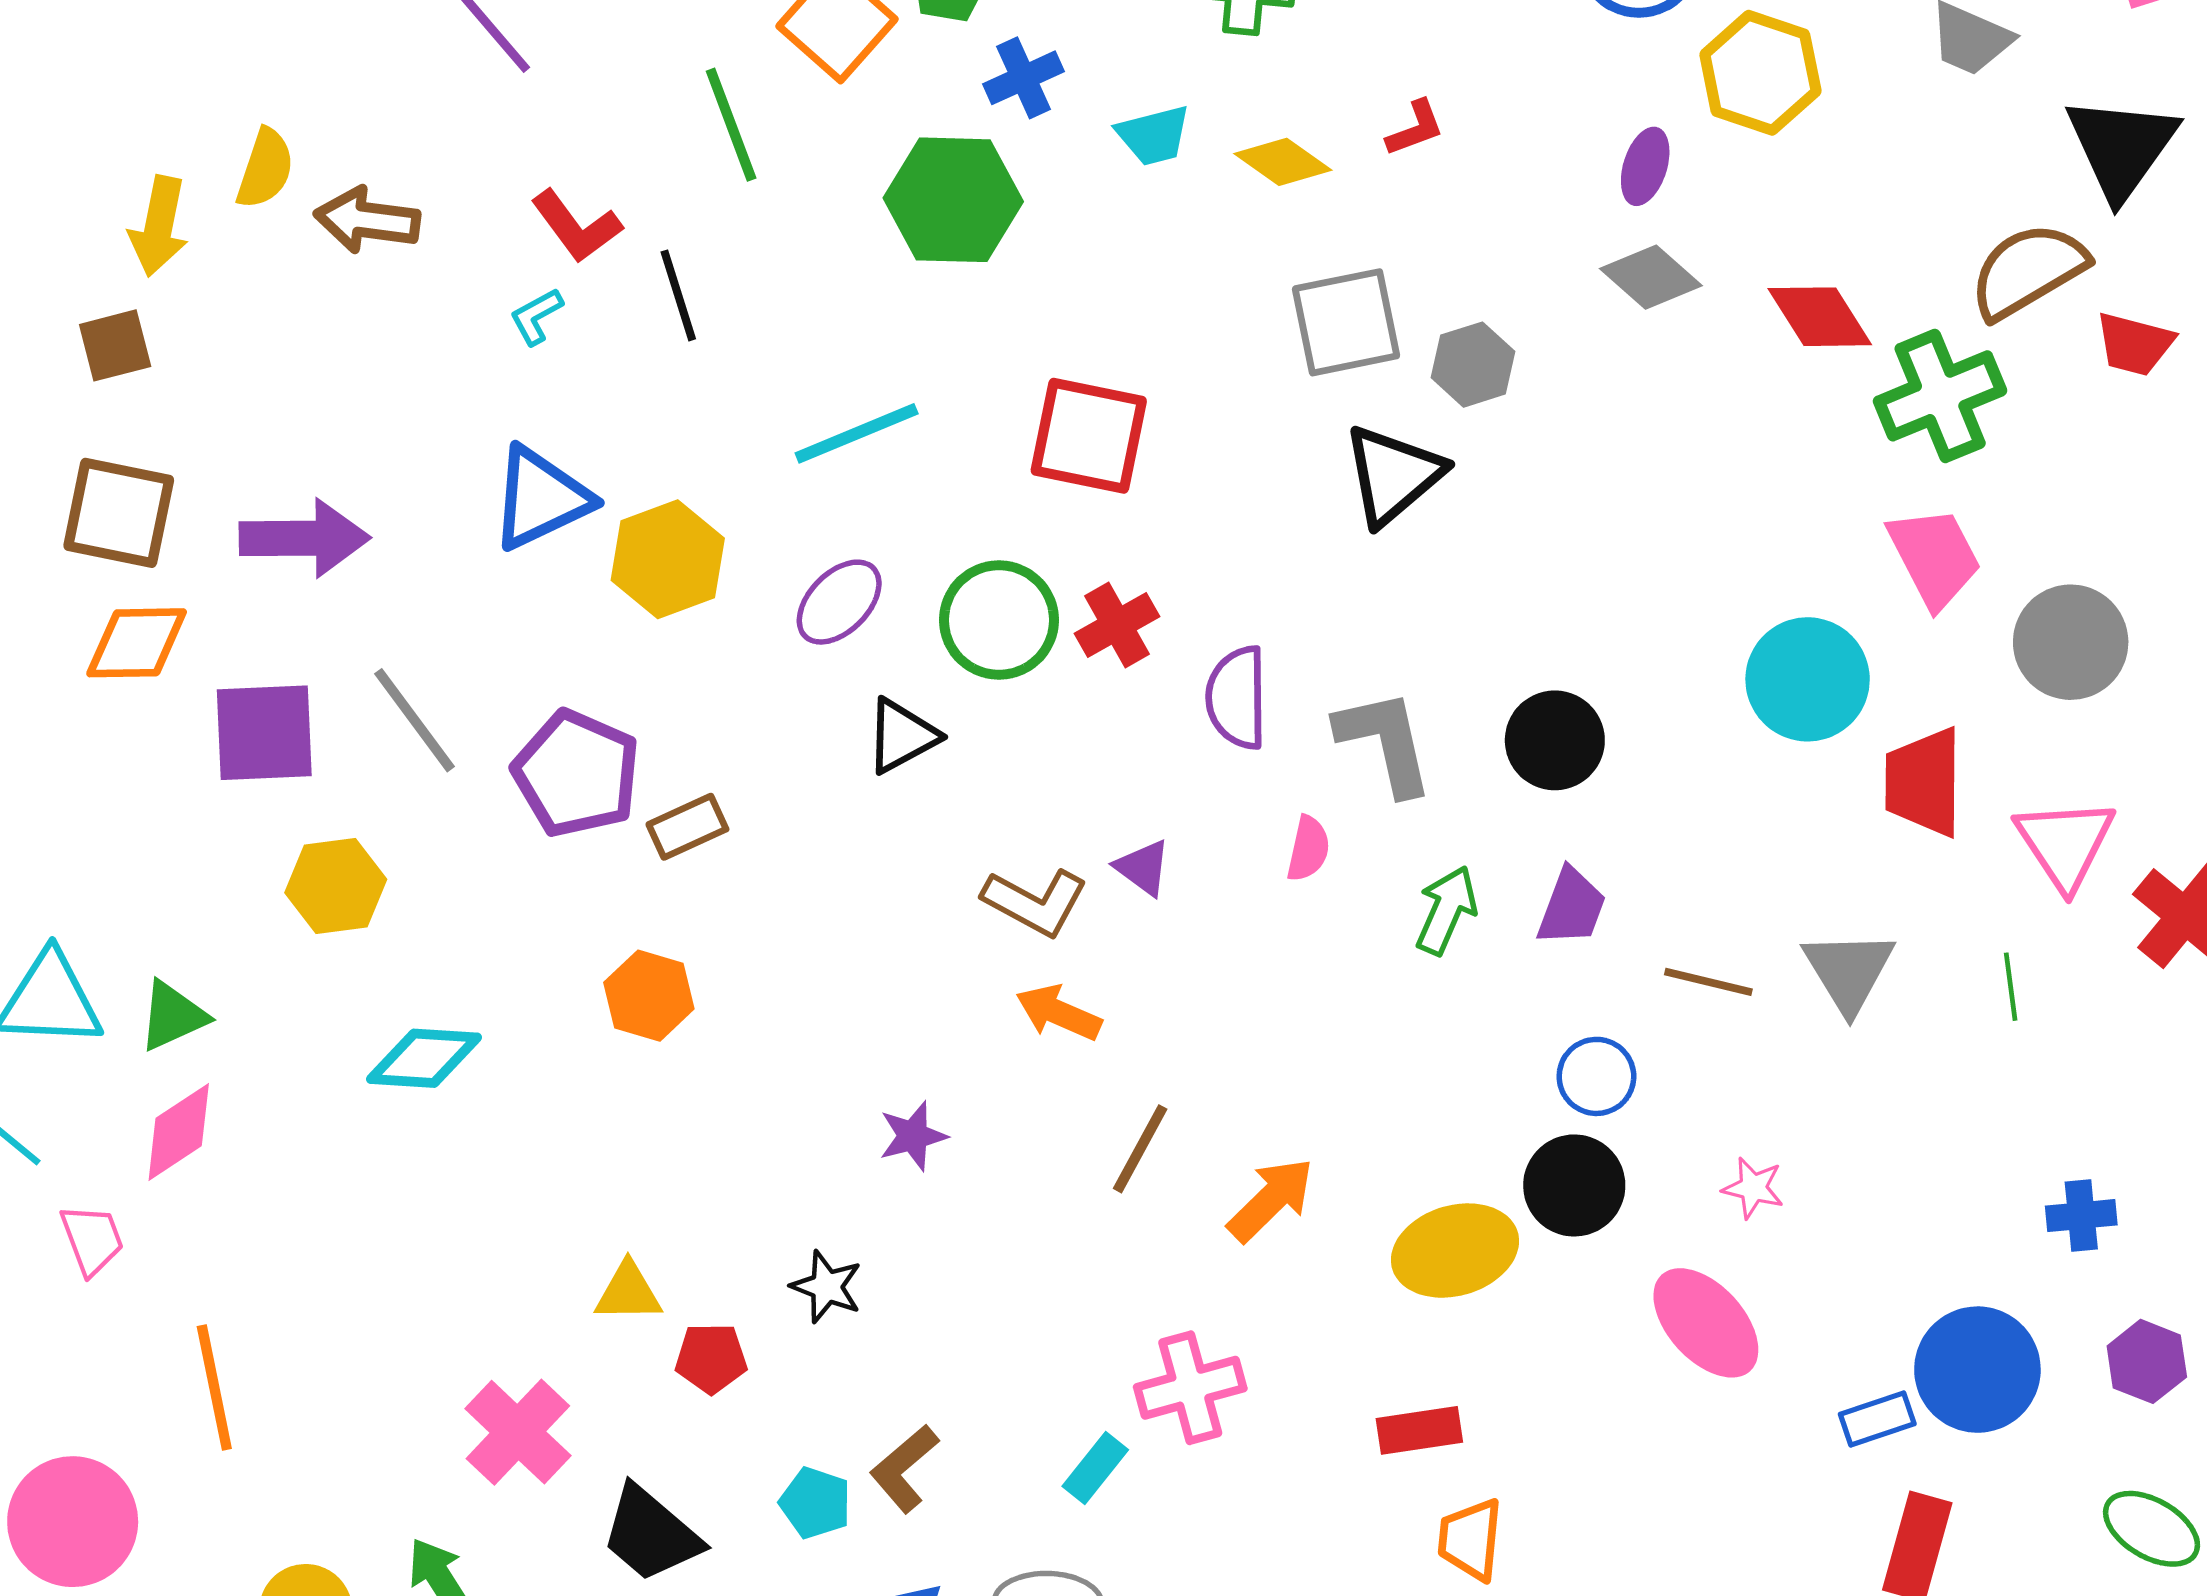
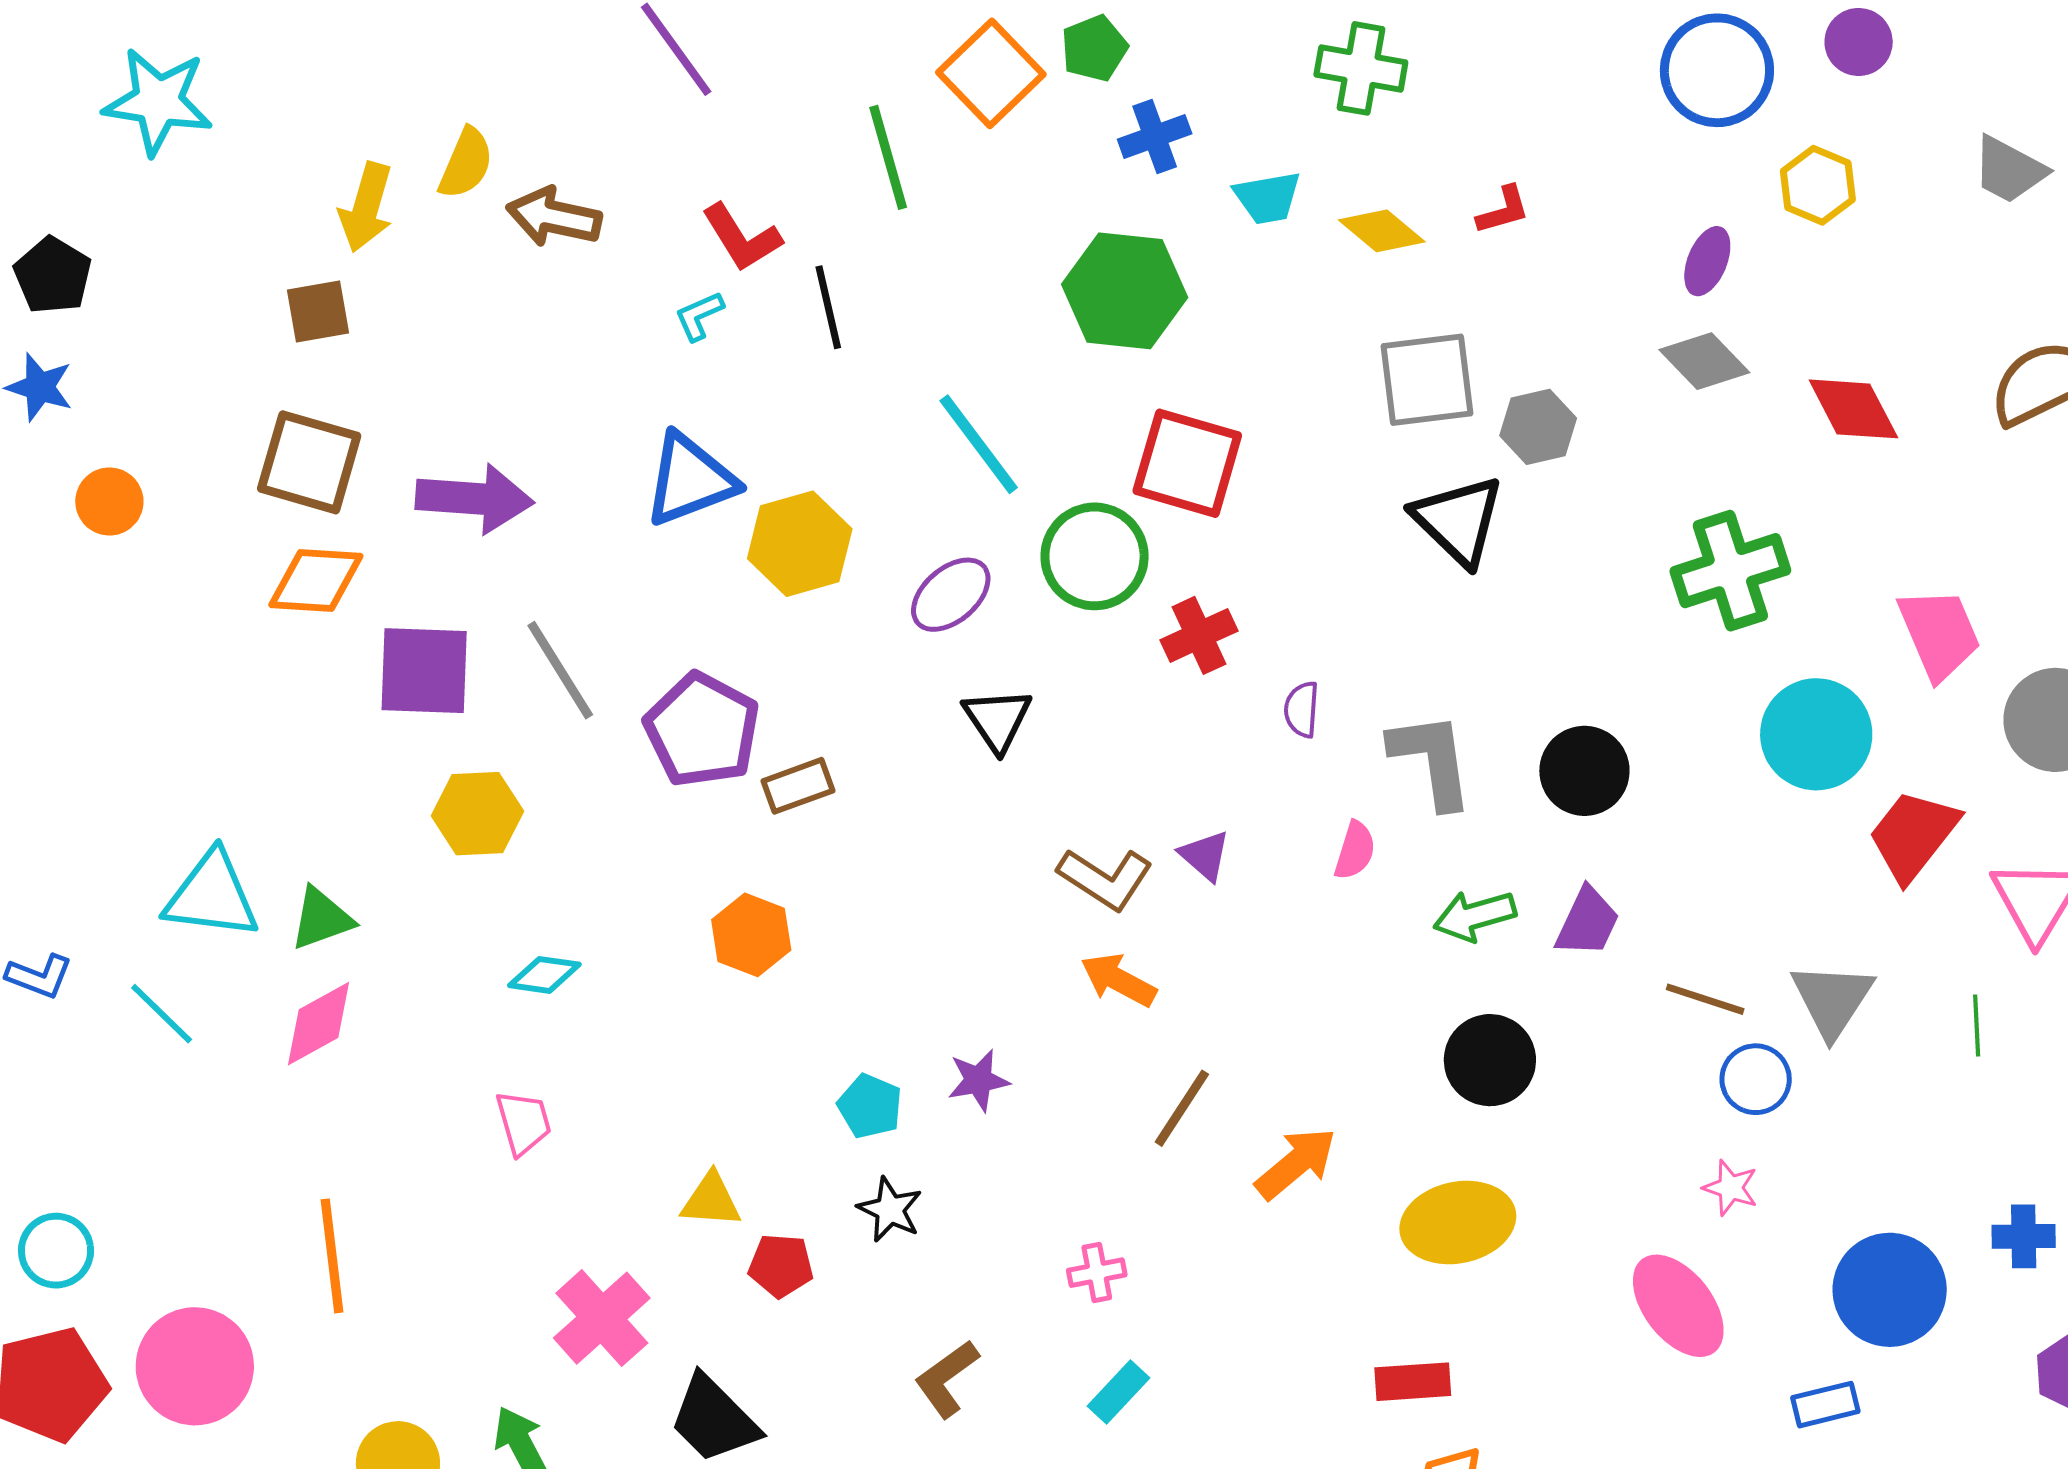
yellow hexagon: (1760, 73) -> (1818, 185), size x0.7
green hexagon: (953, 200) -> (1125, 291), moved
green cross: (1940, 396) -> (1730, 571), moved
cyan line: (857, 433) -> (979, 444), turned 71
black triangle: (1393, 475) -> (1458, 520), turned -40
green circle: (999, 620) -> (1095, 556), moved
purple semicircle: (1237, 698) -> (1302, 709), size x0.6
black triangle: (902, 736) -> (997, 720), turned -40
red trapezoid: (1924, 782) -> (1913, 835), turned 33
green arrow: (1446, 910) -> (1475, 916), turned -134
cyan diamond: (424, 1058) -> (544, 975), size x0.7
blue circle: (1596, 1076) -> (1756, 1079), moved
black circle: (1574, 1185) -> (1490, 1060), moved
pink trapezoid: (92, 1240) -> (524, 1123), moved
blue circle: (1977, 1370) -> (1890, 1290), moved
pink cross: (1190, 1388) -> (1097, 1273), moved, size x0.6
cyan pentagon: (815, 1503) -> (870, 1106), moved

